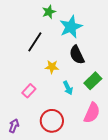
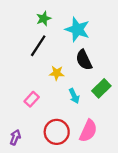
green star: (49, 12) -> (44, 19), moved
cyan star: (71, 27) -> (77, 29), turned -30
pink semicircle: (92, 113) -> (88, 131), moved

